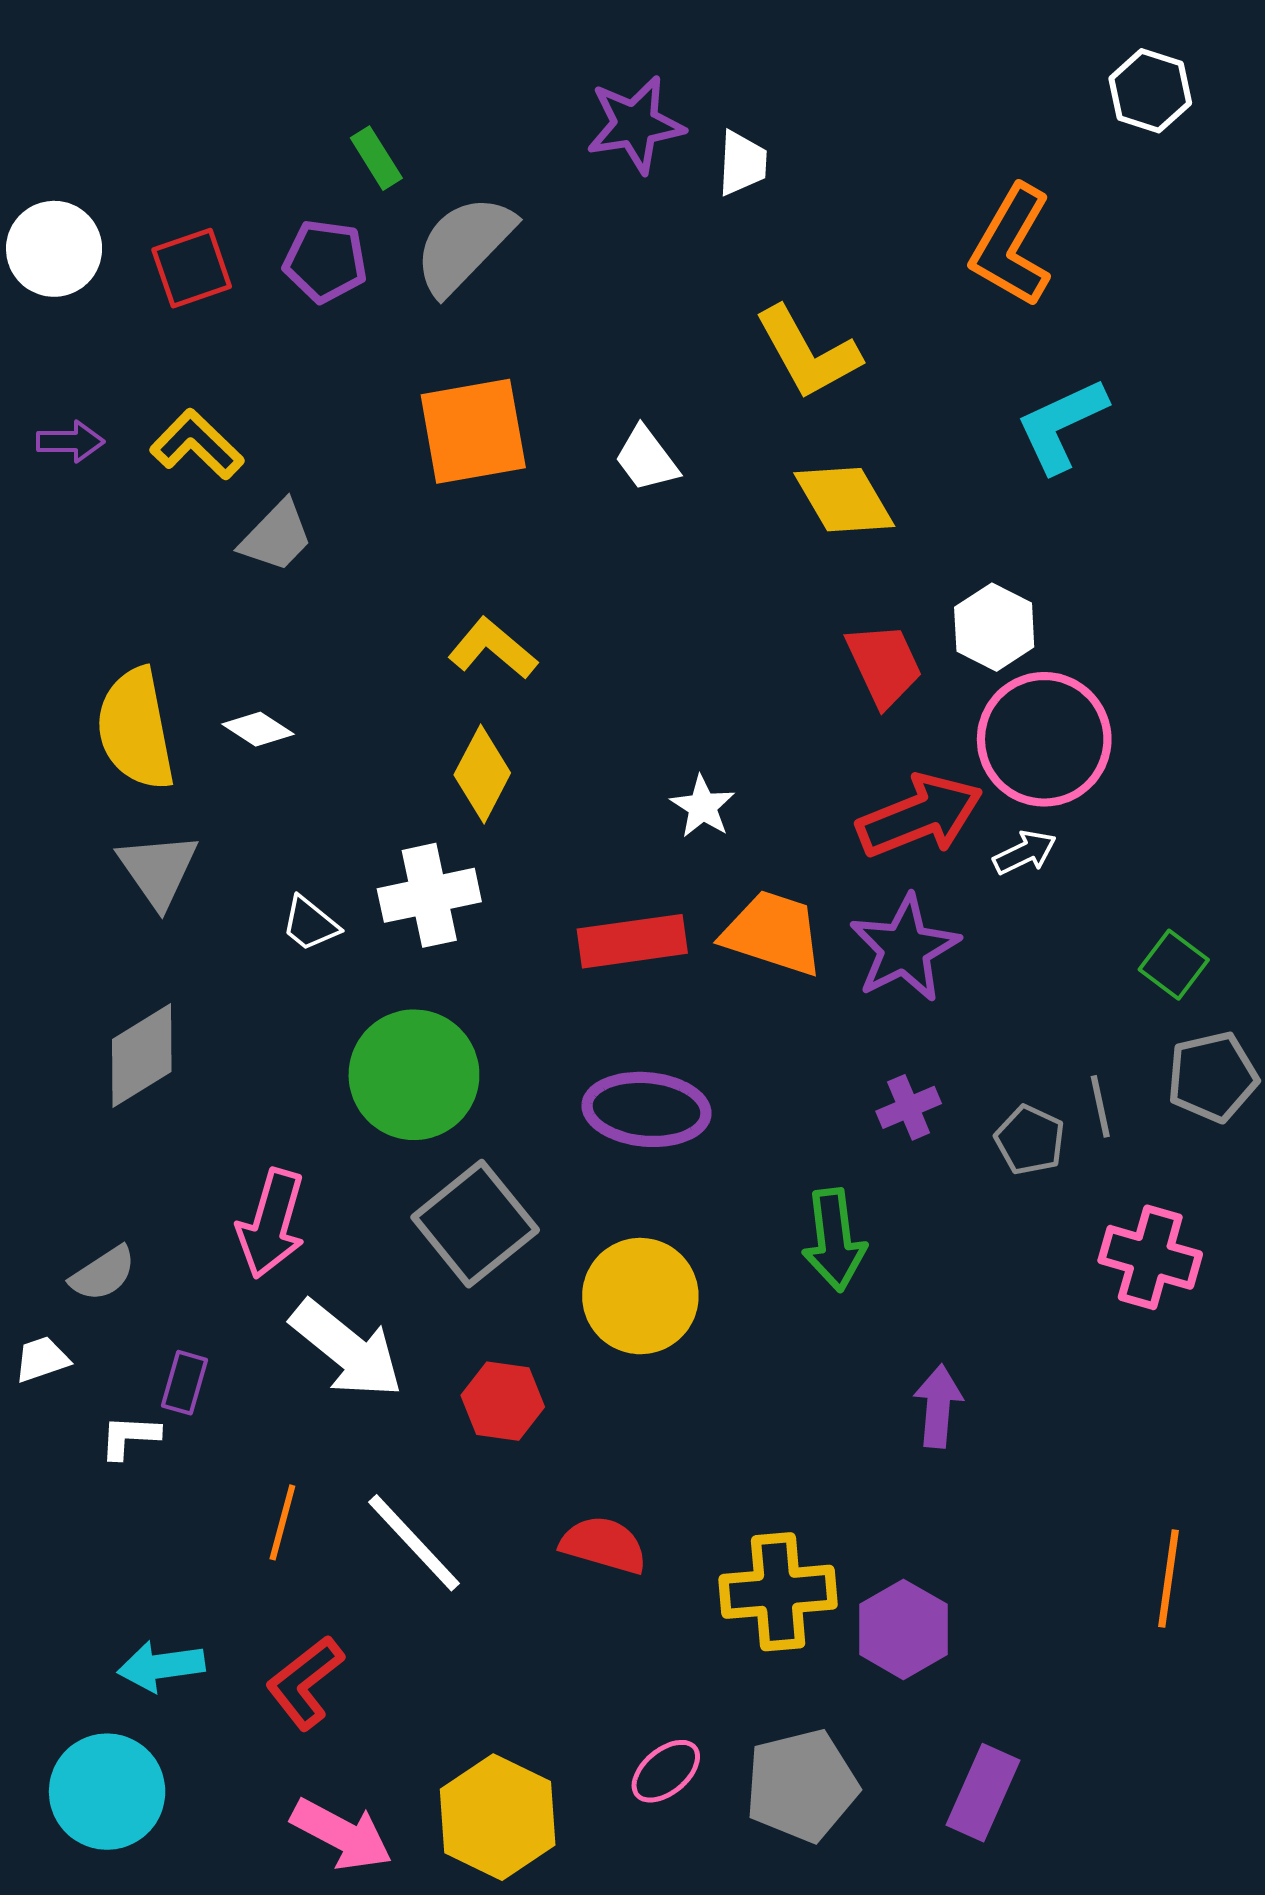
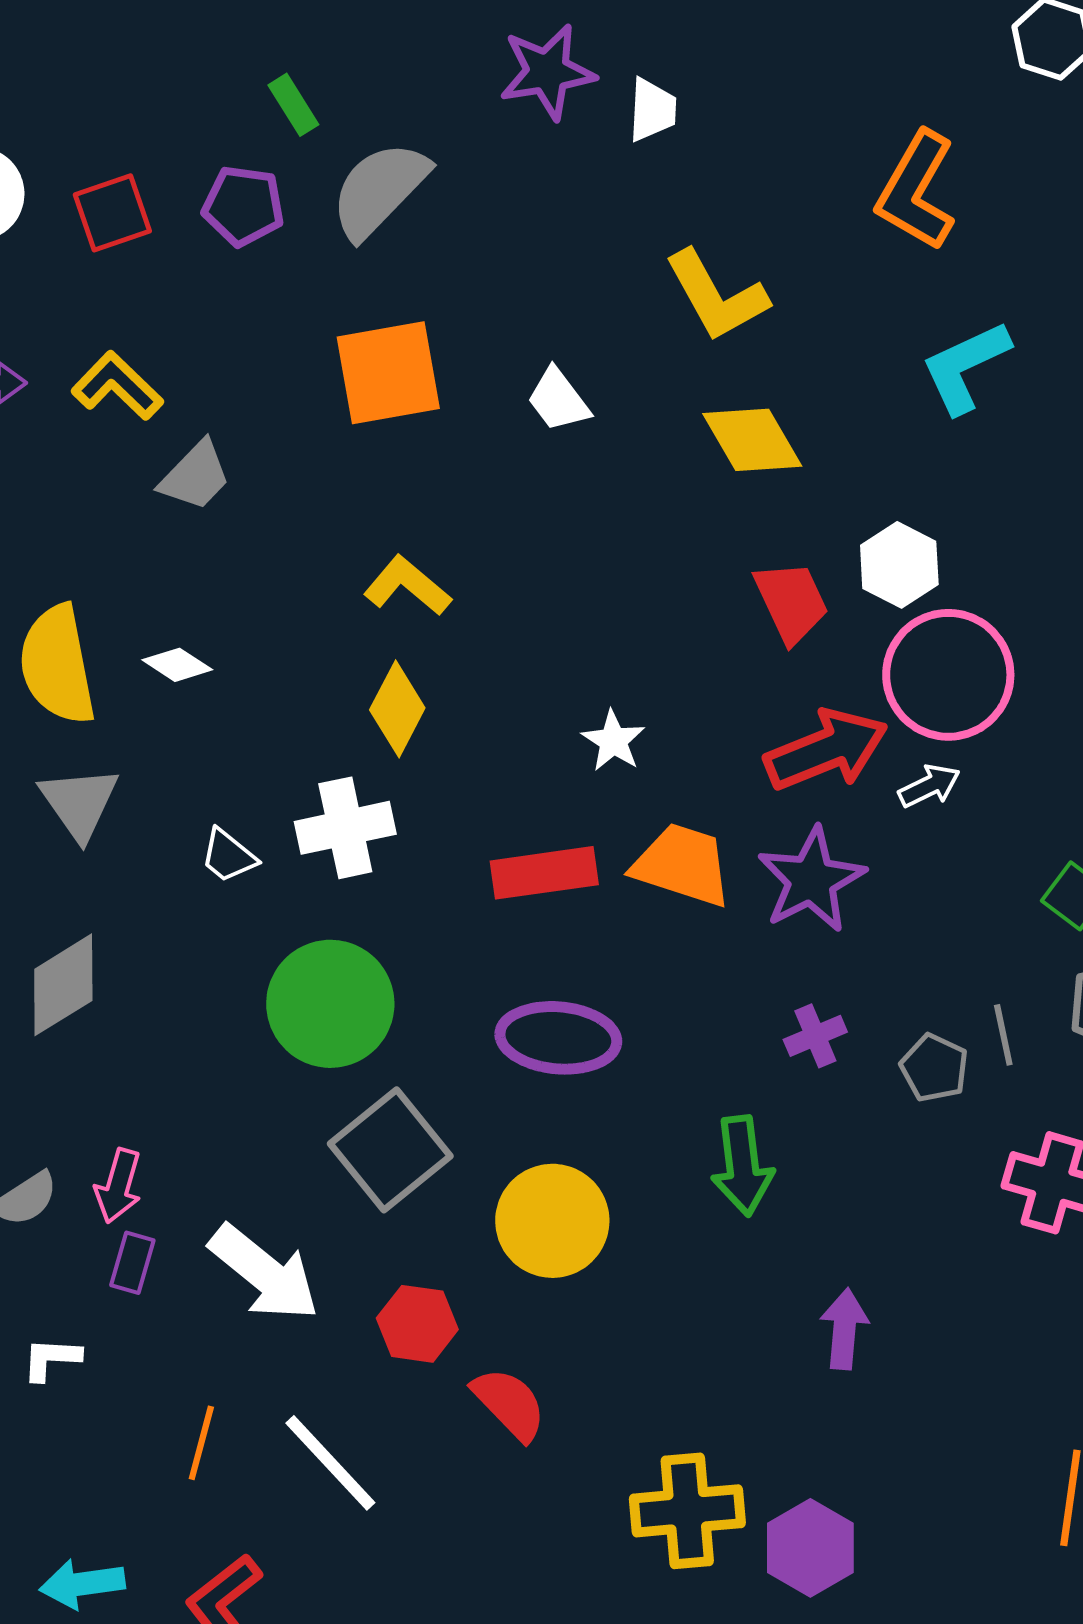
pink arrow: (271, 1224) -> (118, 1186), moved, size x0.7
purple rectangle: (185, 1383) -> (132, 1263), moved
red semicircle: (604, 1545) -> (509, 1404), moved, turned 30

